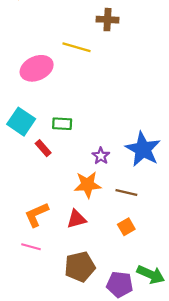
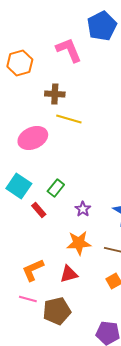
brown cross: (107, 20) -> (55, 94), moved
green rectangle: (62, 124) -> (56, 188), turned -54
purple star: (101, 156) -> (83, 209), moved
brown pentagon: (80, 267) -> (57, 311), moved

